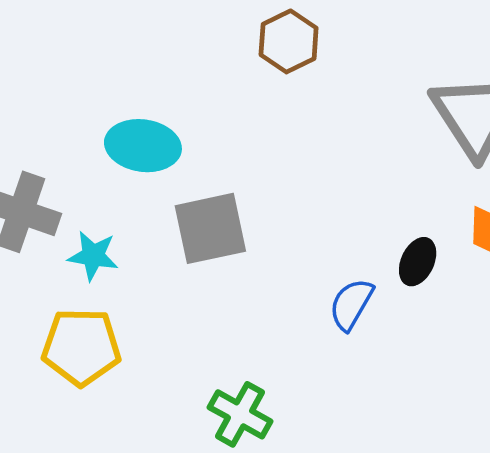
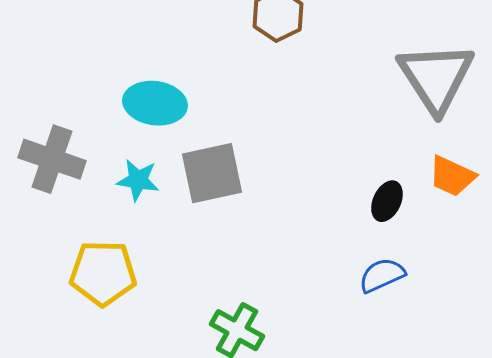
cyan star: (93, 256) -> (138, 180), moved
blue semicircle: (351, 304) -> (382, 275), moved, turned 36

